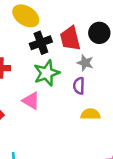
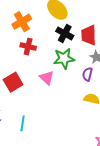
black cross: (41, 43) -> (65, 33), turned 36

